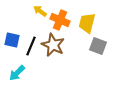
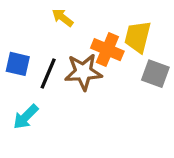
orange cross: (60, 20) -> (107, 50), moved
brown star: (53, 45) -> (83, 72), turned -30

